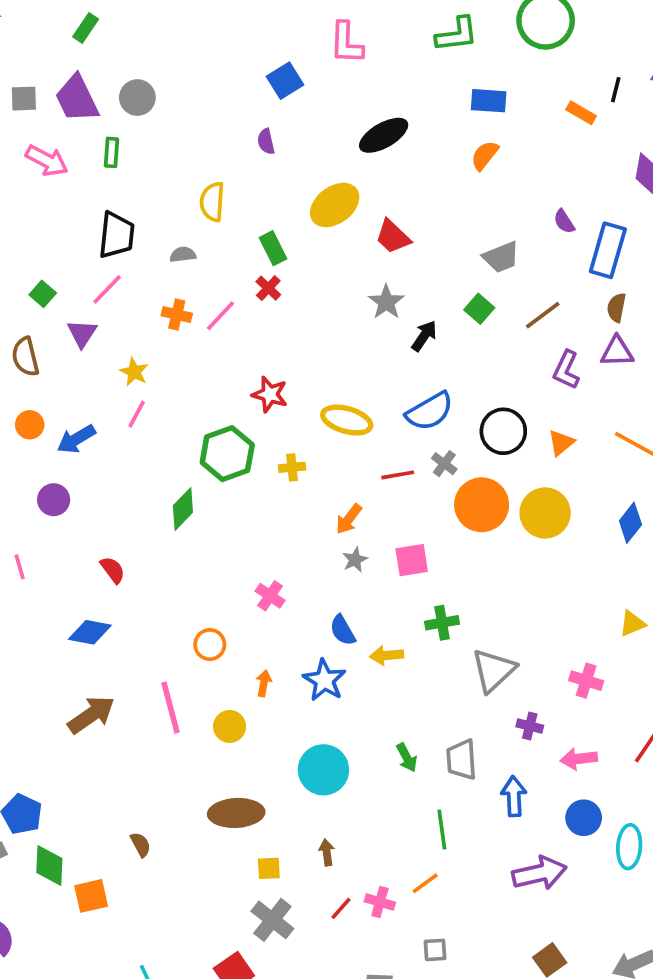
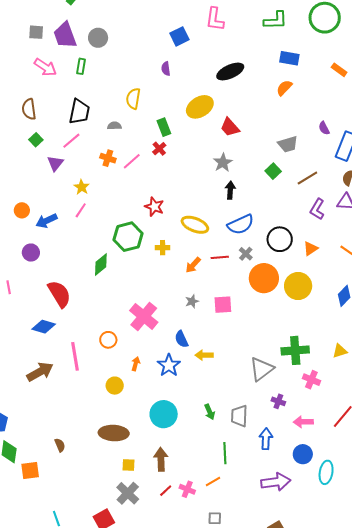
black arrow: (424, 336) -> (230, 190), moved, turned -36
brown semicircle: (25, 357) -> (29, 109), moved
orange arrow: (349, 519) -> (193, 265), moved
red semicircle: (113, 570) -> (59, 294), size x1.8
pink cross: (270, 596) -> (144, 316), size x1.8
green cross: (442, 623) -> (295, 350), moved, size x1.5
pink line: (171, 708) -> (75, 356), moved
brown arrow: (327, 852) -> (161, 459), size x1.6

